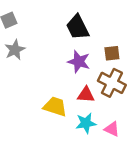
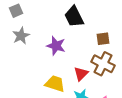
purple star: (79, 62) -> (56, 46), moved
red triangle: (86, 95) -> (81, 74), turned -49

